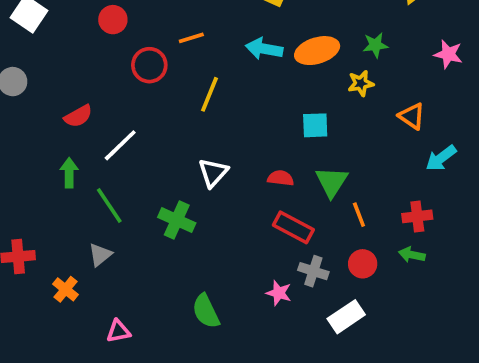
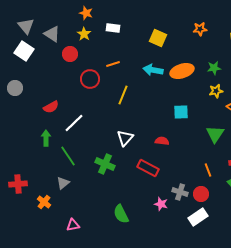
yellow star: (361, 83) -> (216, 91), moved
green triangle: (332, 182) -> (215, 134), moved
orange line: (359, 215) -> (208, 170), moved
red rectangle: (293, 227) -> (148, 168), moved
red circle: (363, 264) -> (201, 194), moved

